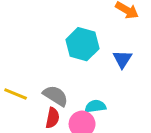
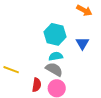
gray semicircle: (56, 96) -> (54, 69), moved
cyan semicircle: (95, 106) -> (56, 56), moved

